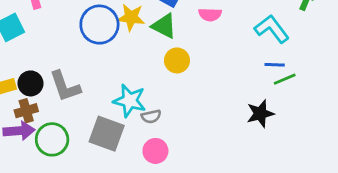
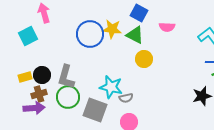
gray L-shape: (65, 86) -> (66, 77), turned 35
green circle: (52, 139) -> (68, 97), moved

